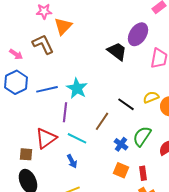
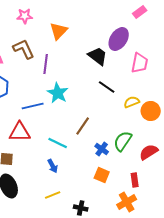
orange triangle: (63, 26) -> (59, 31), moved
blue line: (47, 89) -> (33, 106), moved
black line: (126, 104) -> (107, 87), moved
purple line: (65, 112) -> (46, 64), moved
red triangle: (46, 138) -> (20, 132), moved, turned 35
red rectangle: (143, 173) -> (135, 180), moved

